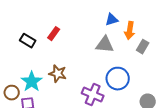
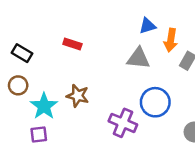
red rectangle: (54, 34) -> (72, 44), turned 72
black rectangle: (28, 41) -> (22, 53), moved
brown circle: (12, 93) -> (18, 85), moved

